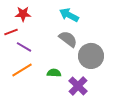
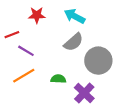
red star: (23, 14) -> (37, 15), moved
gray semicircle: (68, 39) -> (73, 42), turned 102

